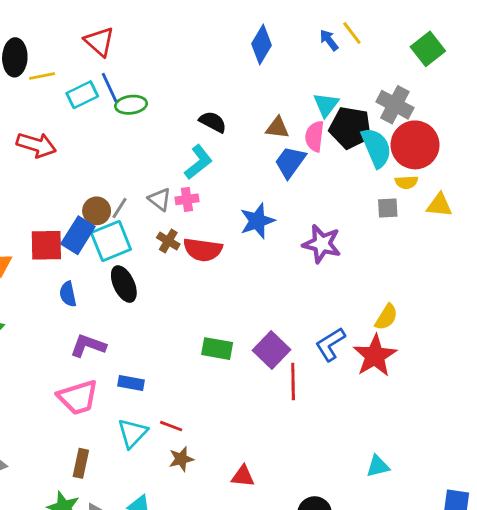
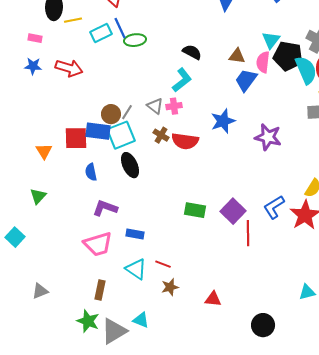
blue rectangle: (78, 235) -> (98, 131), turned 65
cyan triangle: (132, 433) -> (136, 269), turned -40

